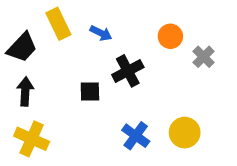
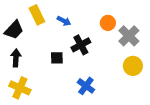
gray cross: (204, 57) -> (129, 36), size x1.5
yellow circle: (185, 133) -> (133, 66), moved

